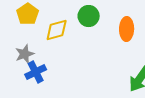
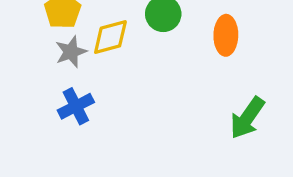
gray star: (25, 54) -> (71, 52), moved

